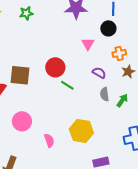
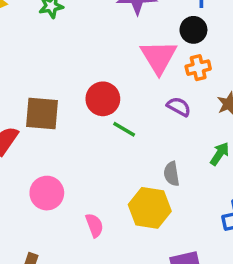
pink triangle: (88, 44) -> (159, 57), size x1.6
orange cross: (119, 53) -> (198, 68), moved
gray semicircle: (105, 94) -> (172, 174), moved

